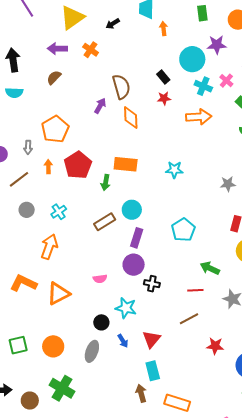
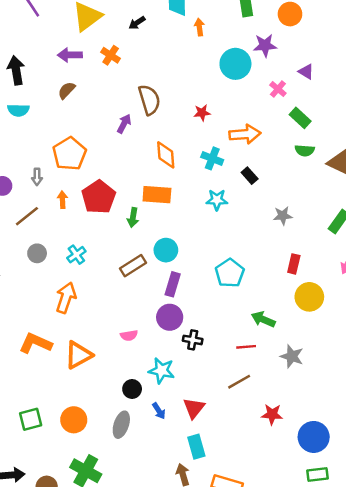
black rectangle: (163, 77) -> (250, 176), moved
cyan cross: (203, 86) -> (212, 158), moved
orange diamond: (131, 118) -> (166, 155), moved

